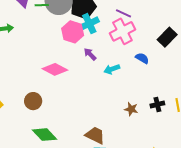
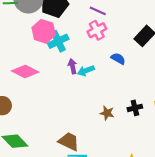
cyan cross: (89, 24) -> (58, 41), moved
pink cross: (122, 31) -> (97, 30), size x0.7
purple arrow: (90, 54) -> (72, 66), moved, turned 32

